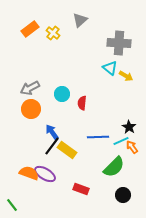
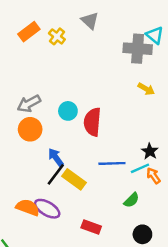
gray triangle: (80, 20) -> (90, 21), turned -35
cyan triangle: (110, 68) -> (155, 35), moved
red semicircle: (82, 103) -> (92, 122), size x1.6
green semicircle: (114, 167) -> (131, 200), size x0.6

